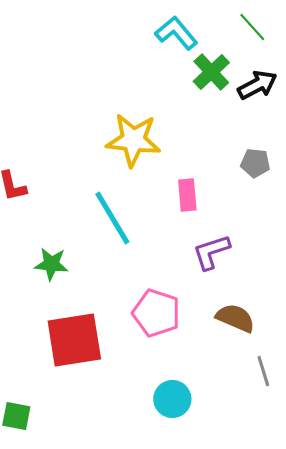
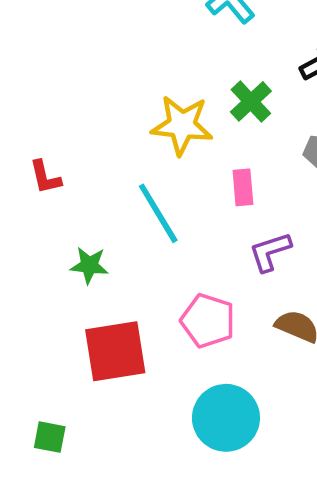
green cross: (211, 72) -> (251, 101), moved
cyan circle: (172, 399) -> (226, 418), size x1.6

